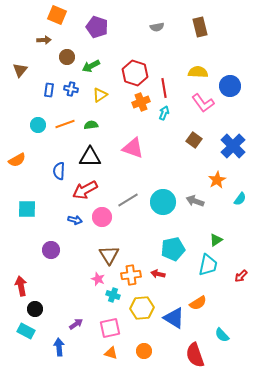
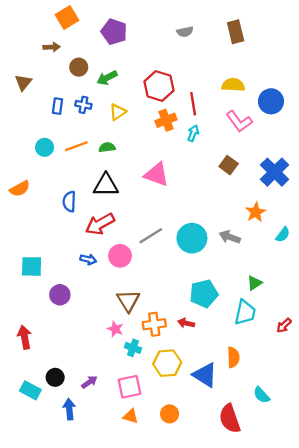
orange square: (57, 15) -> (67, 18), turned 36
cyan square: (27, 209) -> (32, 266), moved
orange semicircle: (198, 303) -> (233, 357), turned -60
black circle: (35, 309) -> (55, 377), moved

